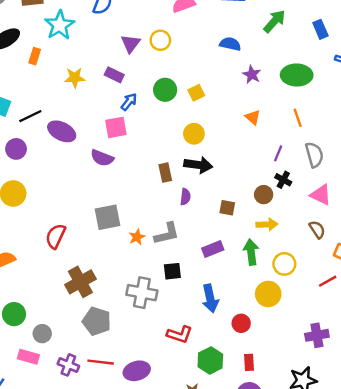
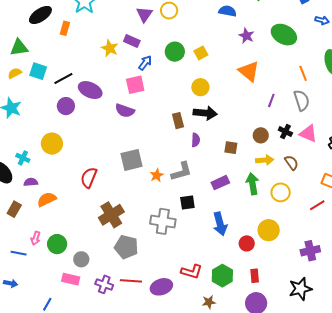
green ellipse: (297, 75) -> (284, 35), turned 30
yellow star: (75, 78) -> (110, 48), moved, turned 30
orange triangle: (253, 117) -> (249, 71), size x1.6
orange line: (298, 118) -> (303, 73), moved
purple circle: (16, 149) -> (66, 106), moved
black cross: (283, 180) -> (285, 132), moved
brown semicircle: (317, 229) -> (291, 163), moved
yellow circle: (268, 294) -> (269, 230), moved
red L-shape: (180, 334) -> (192, 272), moved

